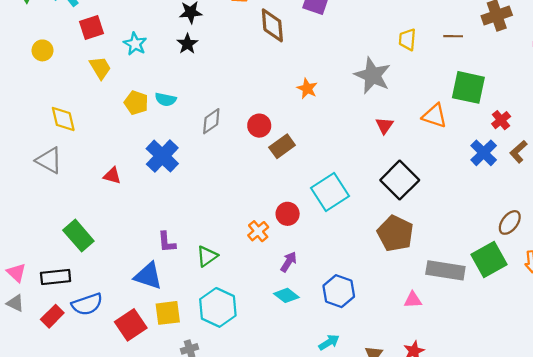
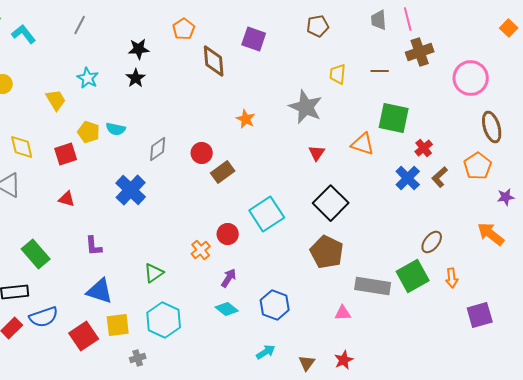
red square: (91, 28) -> (66, 154), moved
blue cross: (162, 156) -> (131, 190), moved
purple L-shape: (167, 242) -> (94, 246), moved

